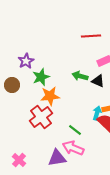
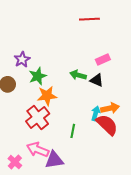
red line: (91, 36) -> (89, 19), moved
green line: (75, 130) -> (73, 131), turned 64
pink arrow: (73, 148) -> (38, 150), moved

